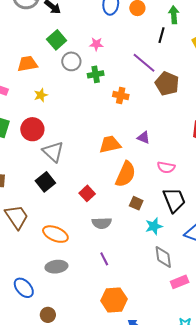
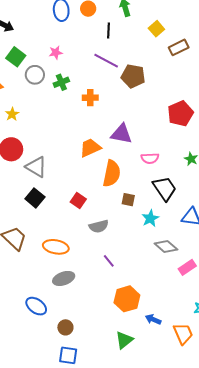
black line: (162, 35) -> (108, 30), moved
purple triangle: (143, 138) -> (121, 134), size x1.6
gray diamond: (163, 257) -> (166, 247), turned -30

